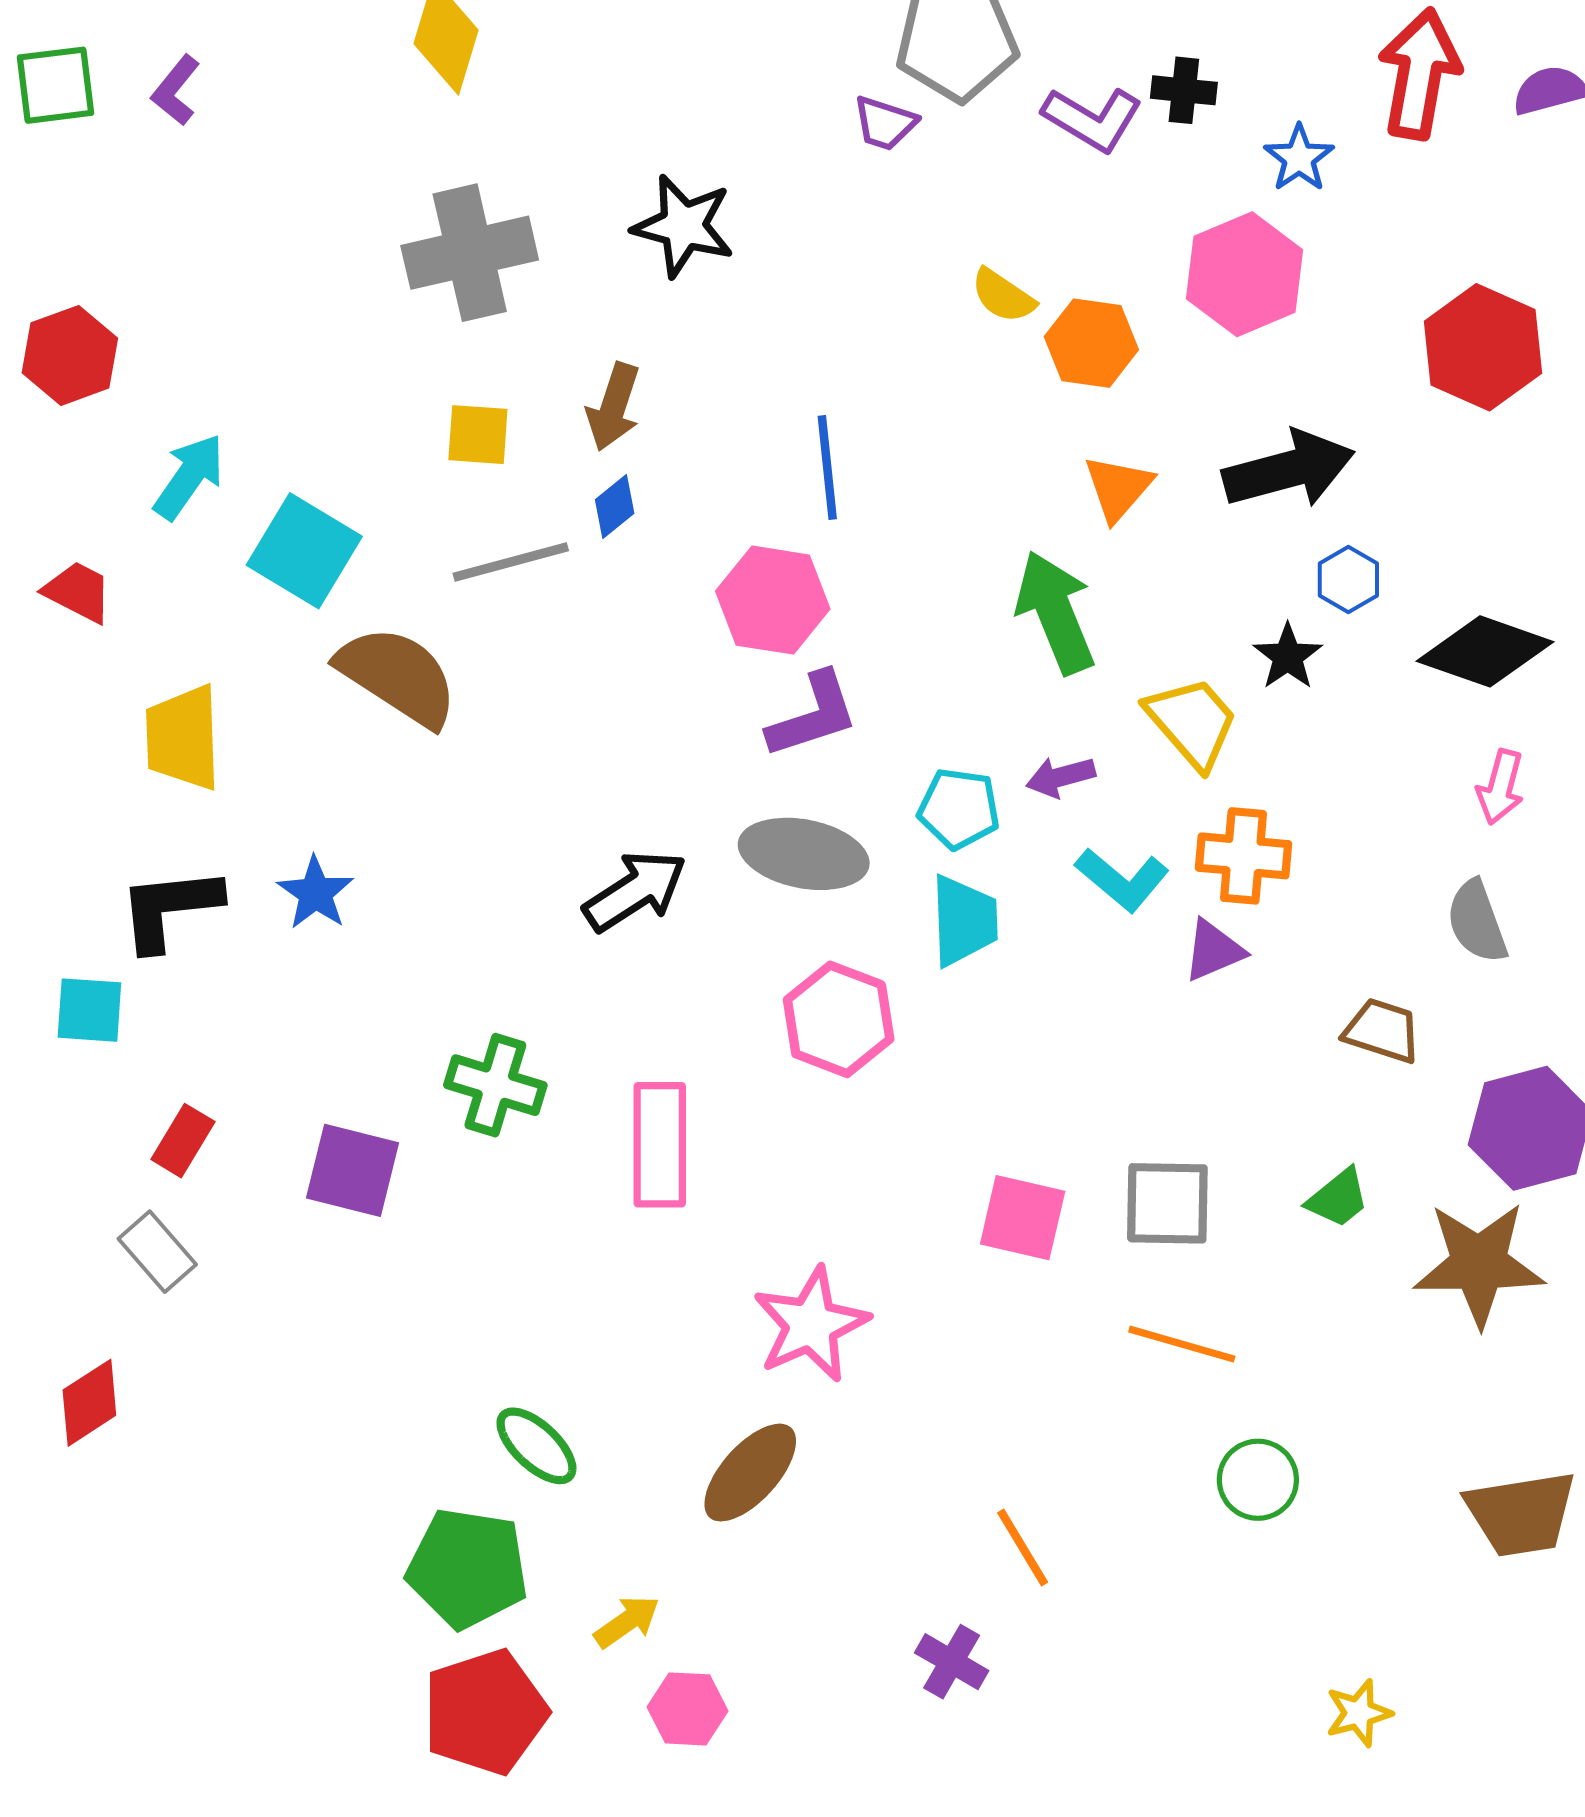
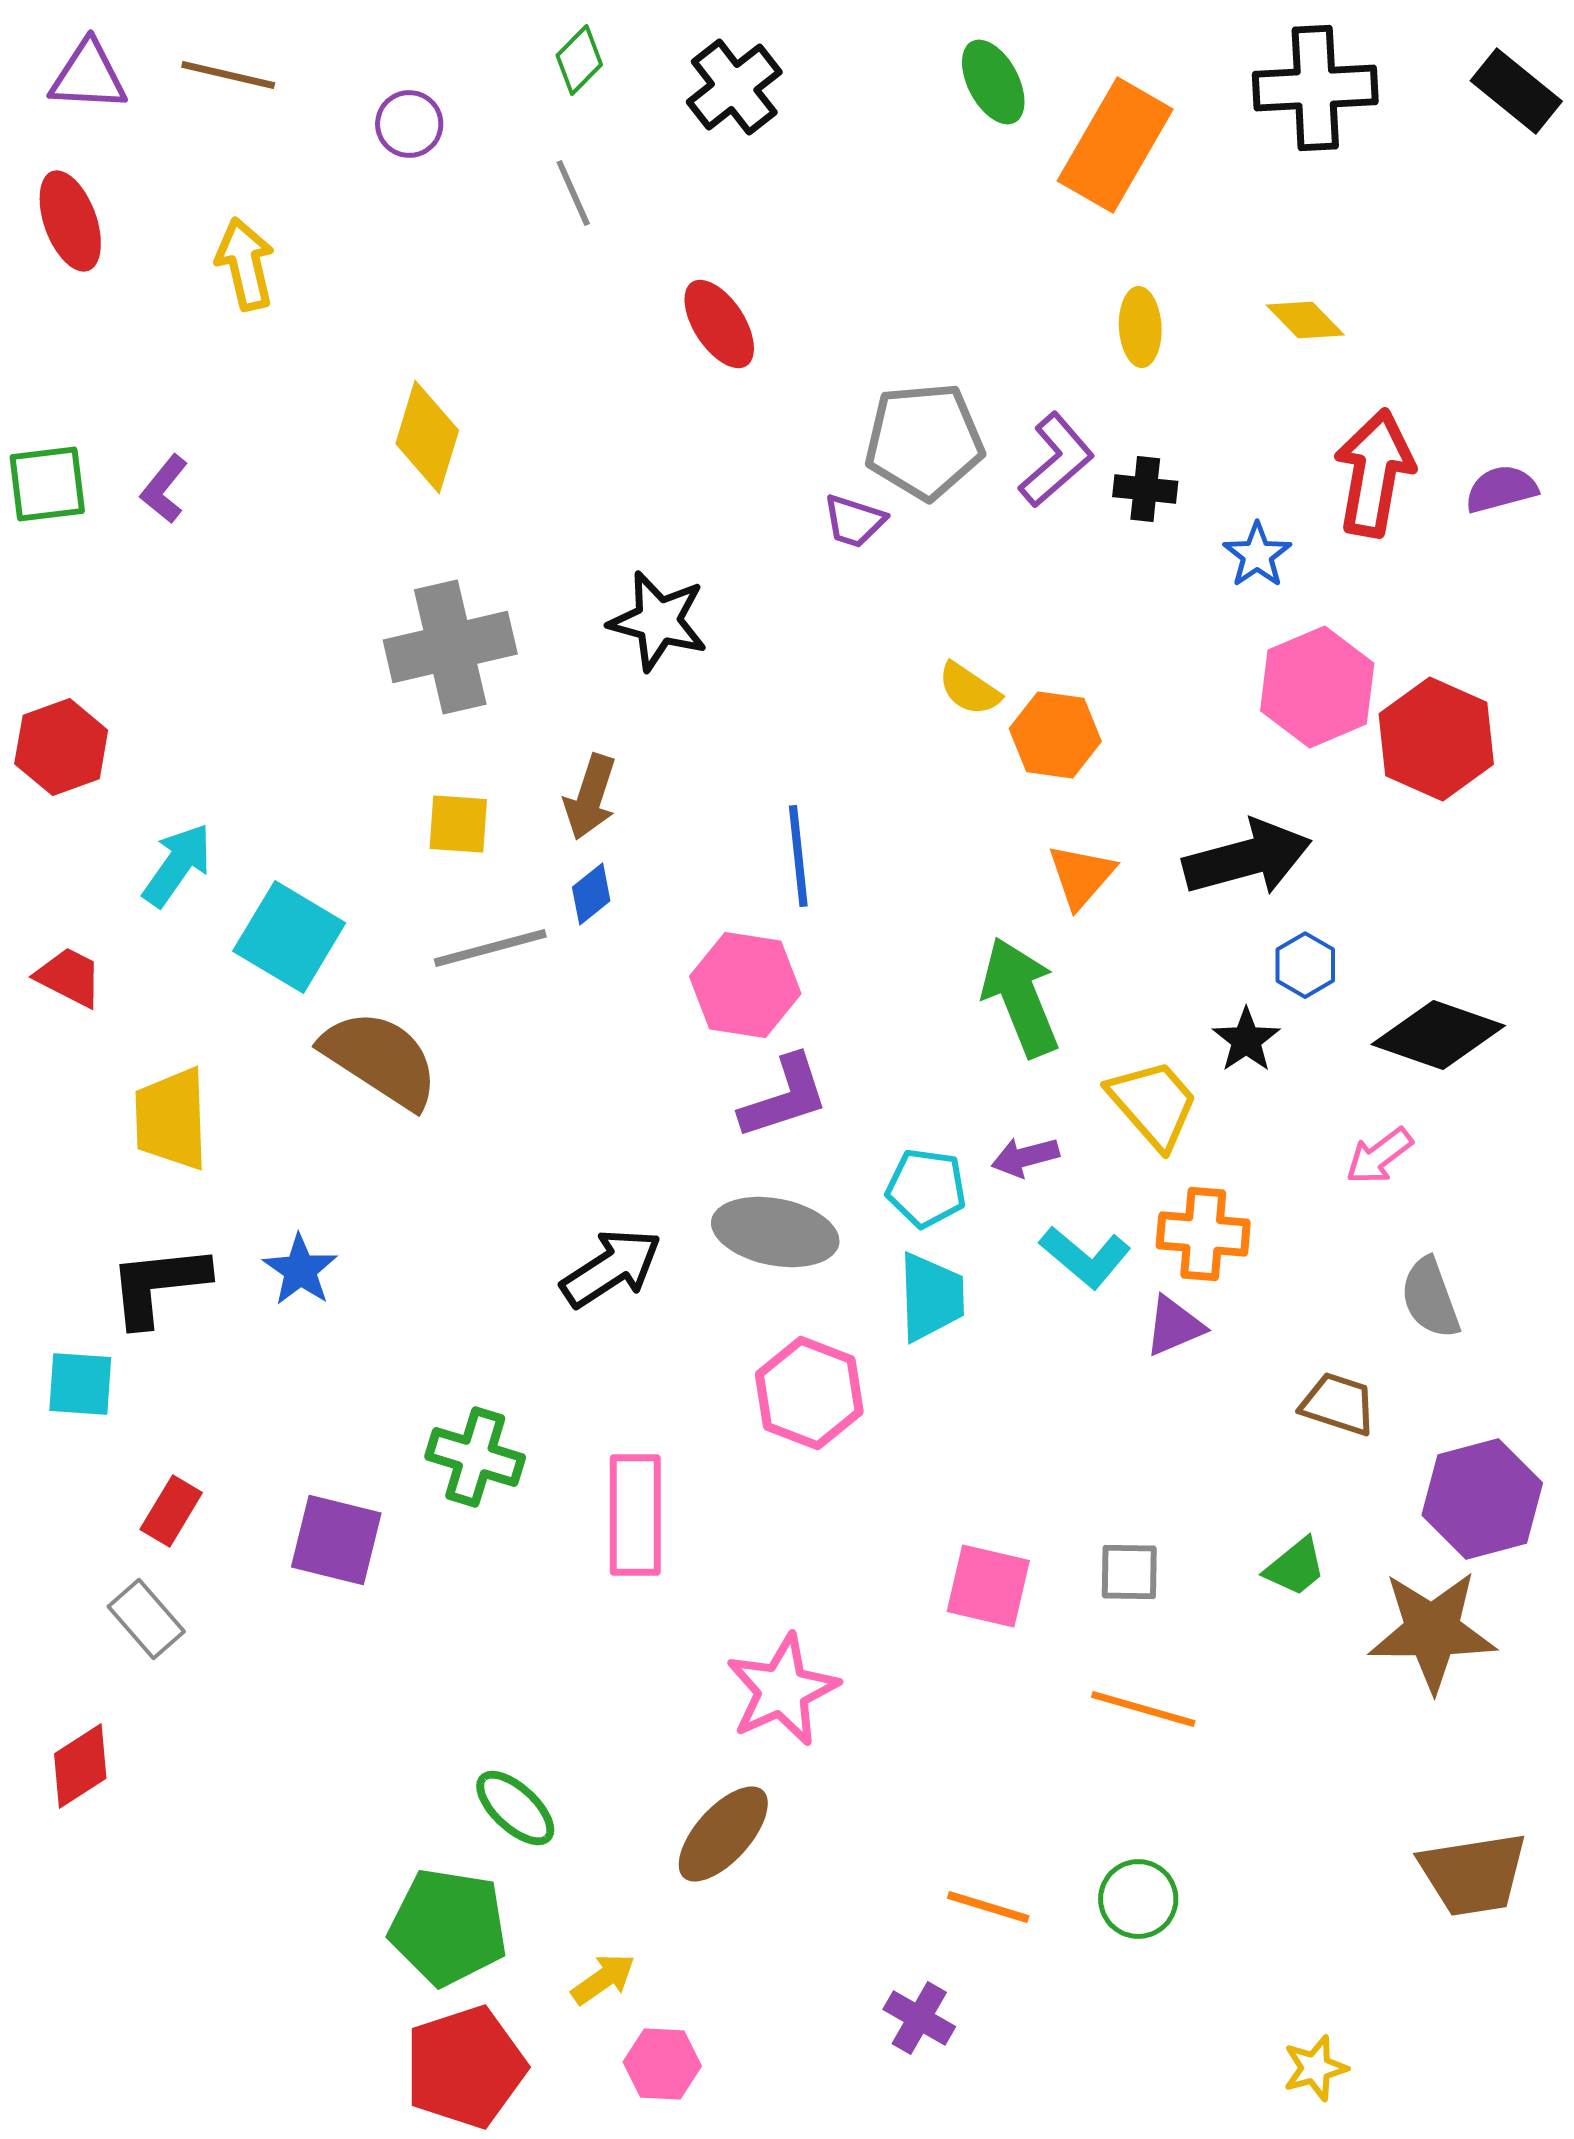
purple L-shape: (1092, 119) -> (1056, 460), moved, turned -72
pink hexagon: (1245, 274) -> (1317, 687), moved
pink arrow: (1500, 787) -> (1379, 1156), moved, turned 38
gray square: (1167, 1203) -> (1129, 1572), size x0.7
green circle: (1258, 1480) -> (1138, 1899), moved
orange line: (1023, 1548) -> (988, 1907), turned -42

